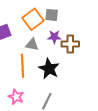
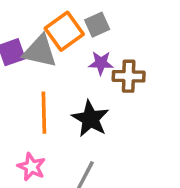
gray square: (52, 15) -> (97, 25), turned -32
gray triangle: (32, 45) -> (40, 51), moved, size x1.5

